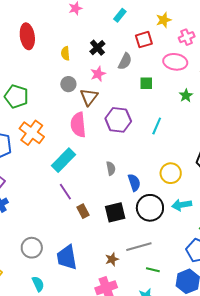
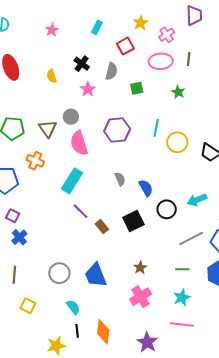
gray circle: (68, 84) -> (71, 117), moved
brown triangle: (89, 97) -> (48, 129), moved
orange cross: (32, 133) -> (35, 161), size x0.7
yellow circle: (171, 173) -> (177, 142), moved
black circle: (150, 208) -> (167, 209), size x0.7
gray line: (139, 247) -> (191, 238), moved

